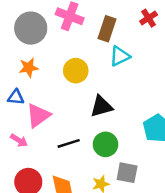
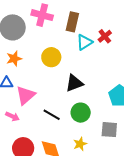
red cross: (149, 18) -> (105, 36), moved
black line: (69, 143) -> (52, 115), turned 54
gray square: (127, 173) -> (109, 130), moved

